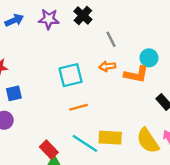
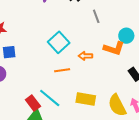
orange arrow: (107, 66) -> (85, 56), moved
cyan square: (71, 75) -> (59, 42), turned -35
cyan line: (85, 143) -> (50, 98), moved

